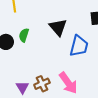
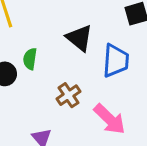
brown cross: (42, 84) -> (69, 95), moved

